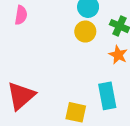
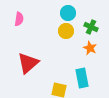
red triangle: (21, 96) -> (28, 63), moved

